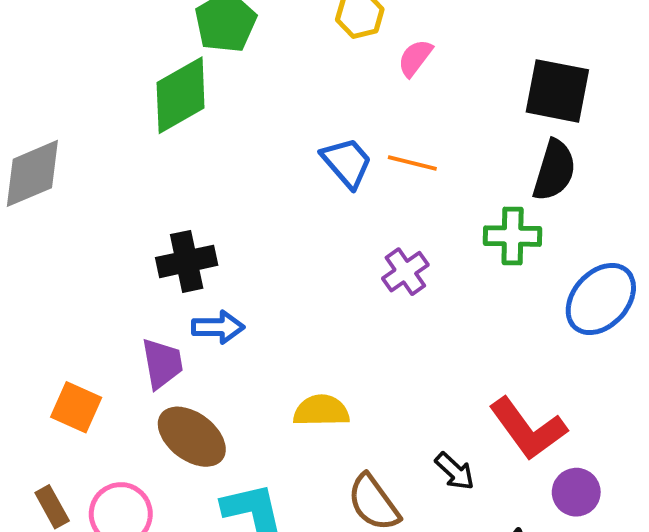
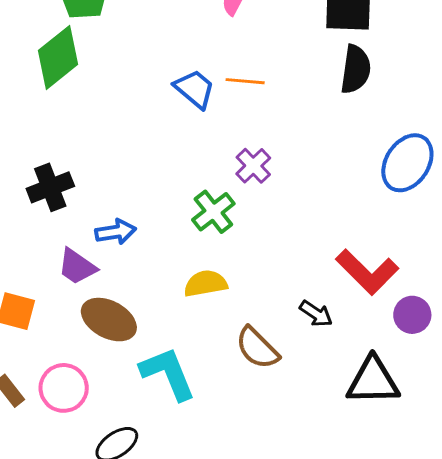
green cross: (513, 236) -> (213, 212), moved, turned -30
black cross: (187, 261) -> (50, 187), moved
purple trapezoid: (162, 363) -> (77, 267), turned 144

